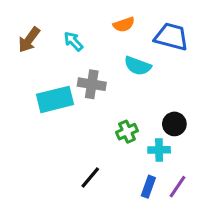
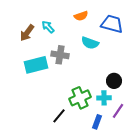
brown arrow: (29, 40) -> (27, 33), moved
green cross: (127, 132) -> (80, 98), moved, size x1.5
purple line: (177, 187) -> (118, 111), moved

